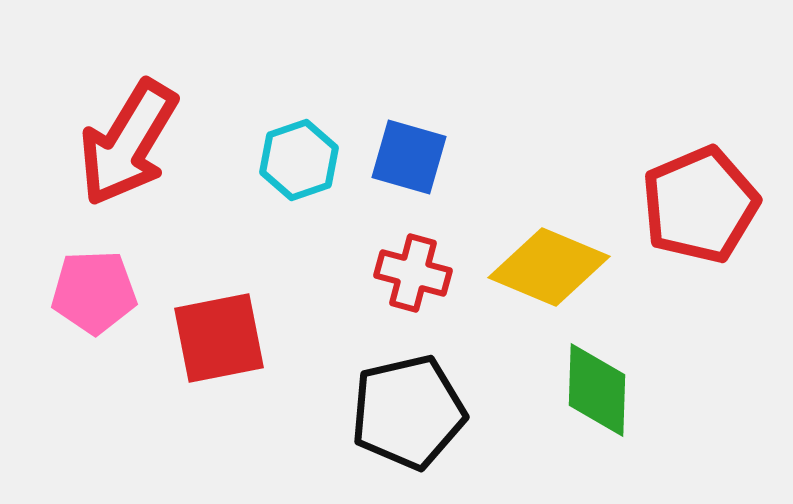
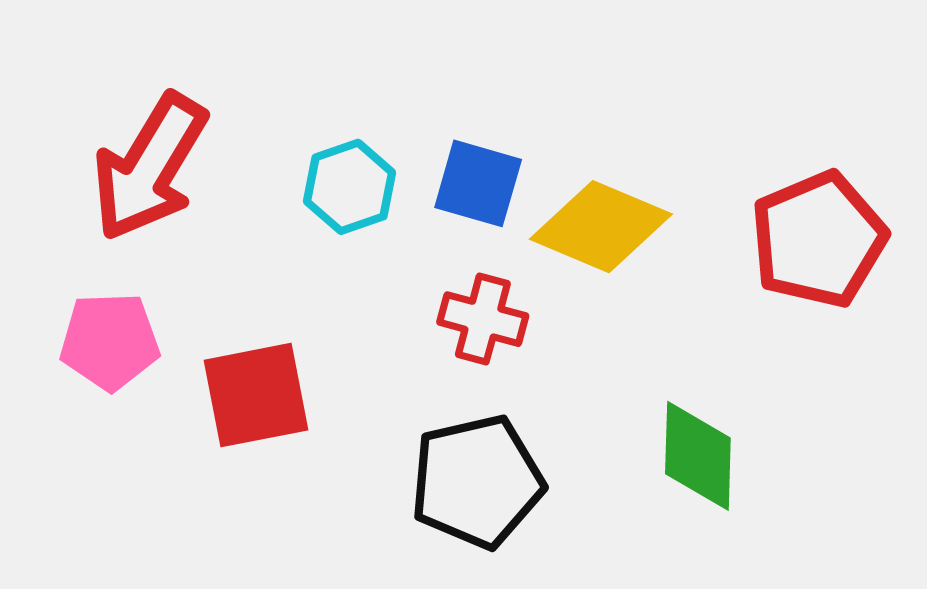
yellow diamond: (549, 267) -> (601, 227), moved

